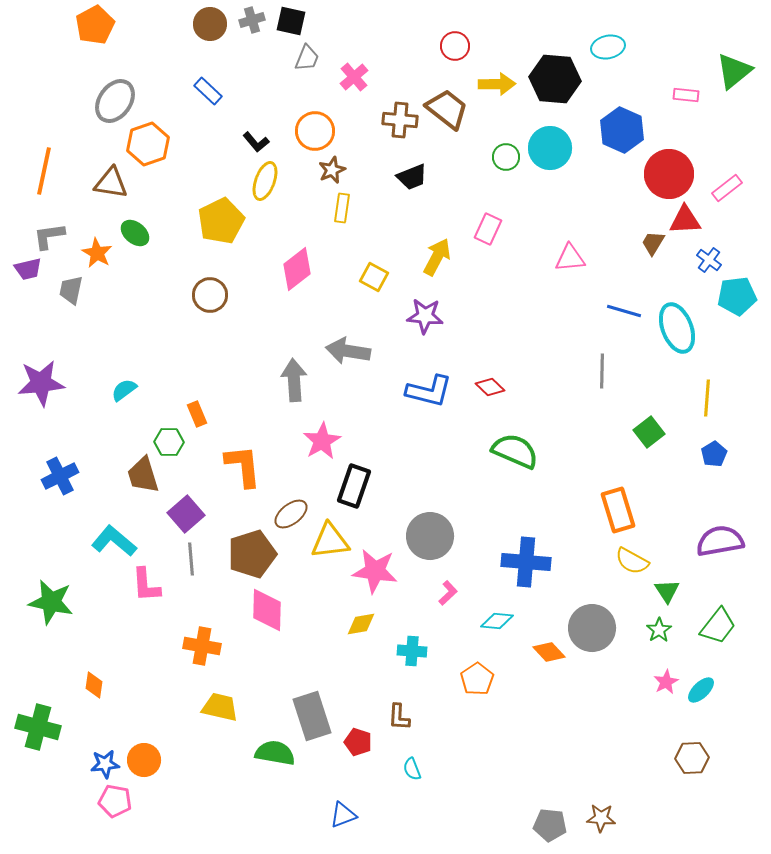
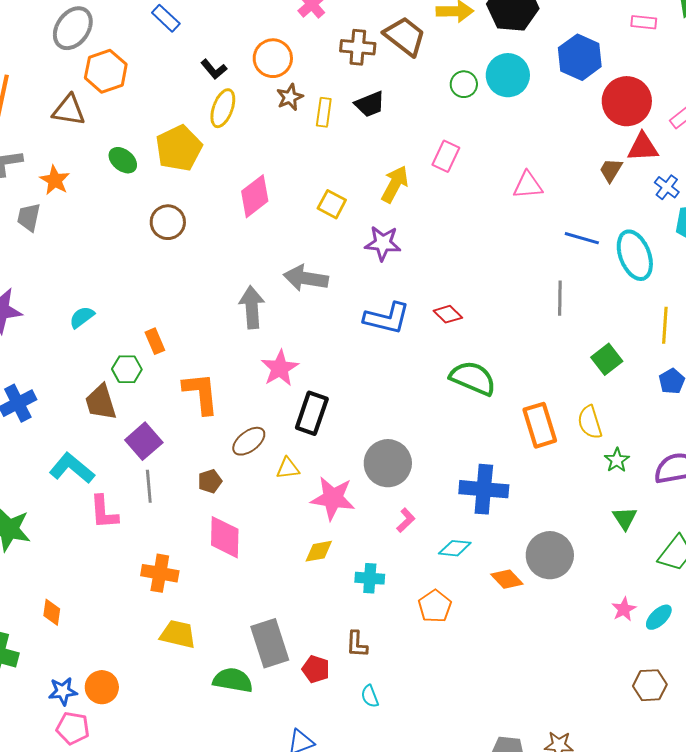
yellow rectangle: (342, 208) -> (324, 112), moved
green ellipse: (135, 233) -> (123, 160), moved
orange rectangle: (618, 510) -> (540, 425), moved
yellow triangle: (330, 541) -> (288, 468), size x0.6
brown pentagon: (252, 554) -> (210, 481), size x0.5
yellow semicircle: (632, 561) -> (590, 422), moved, turned 44
green star: (659, 630) -> (617, 460), moved

